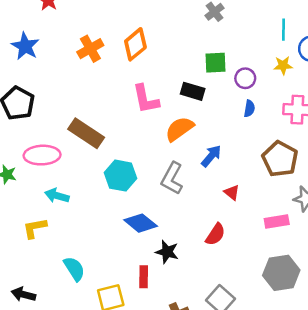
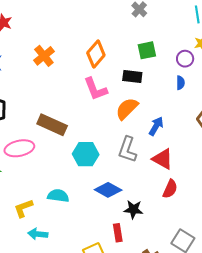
orange diamond: (135, 44) -> (96, 54), moved
purple circle: (245, 78) -> (185, 59), moved
red triangle: (232, 192) -> (163, 159), moved, size x1.6
cyan arrow: (57, 196) -> (38, 234), moved
cyan semicircle: (74, 269) -> (58, 196), moved, turned -40

